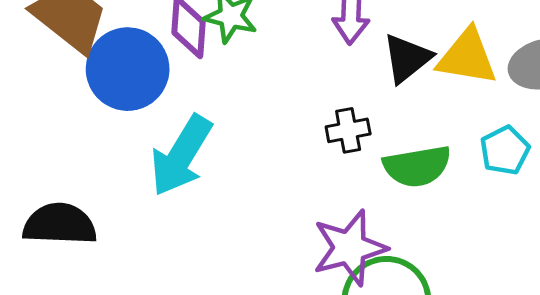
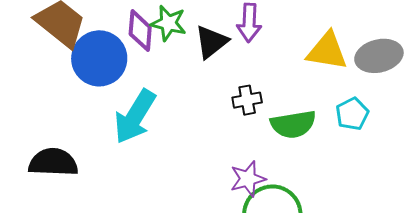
black triangle: (407, 58) -> (211, 42), moved
purple star: (350, 248) -> (248, 179), size x0.7

